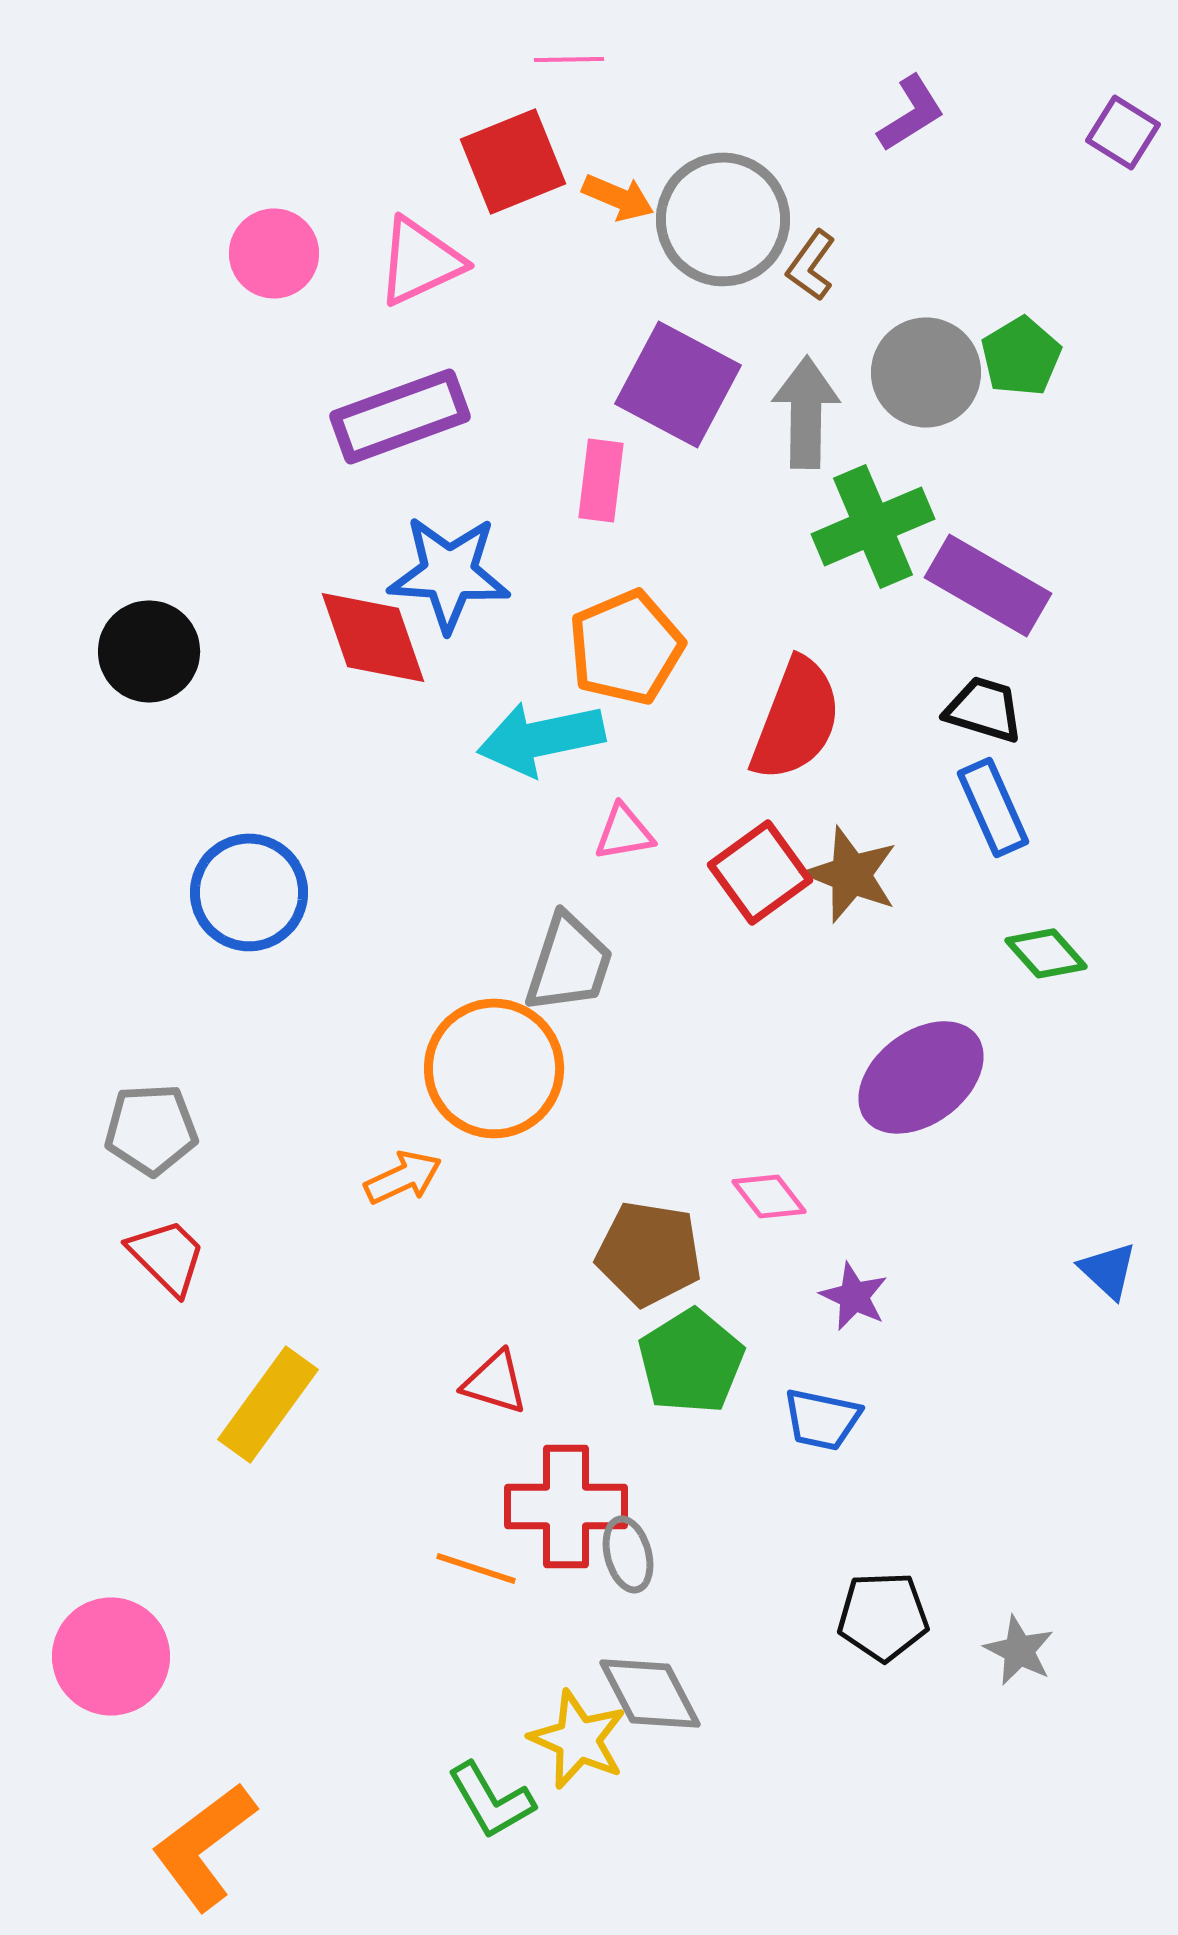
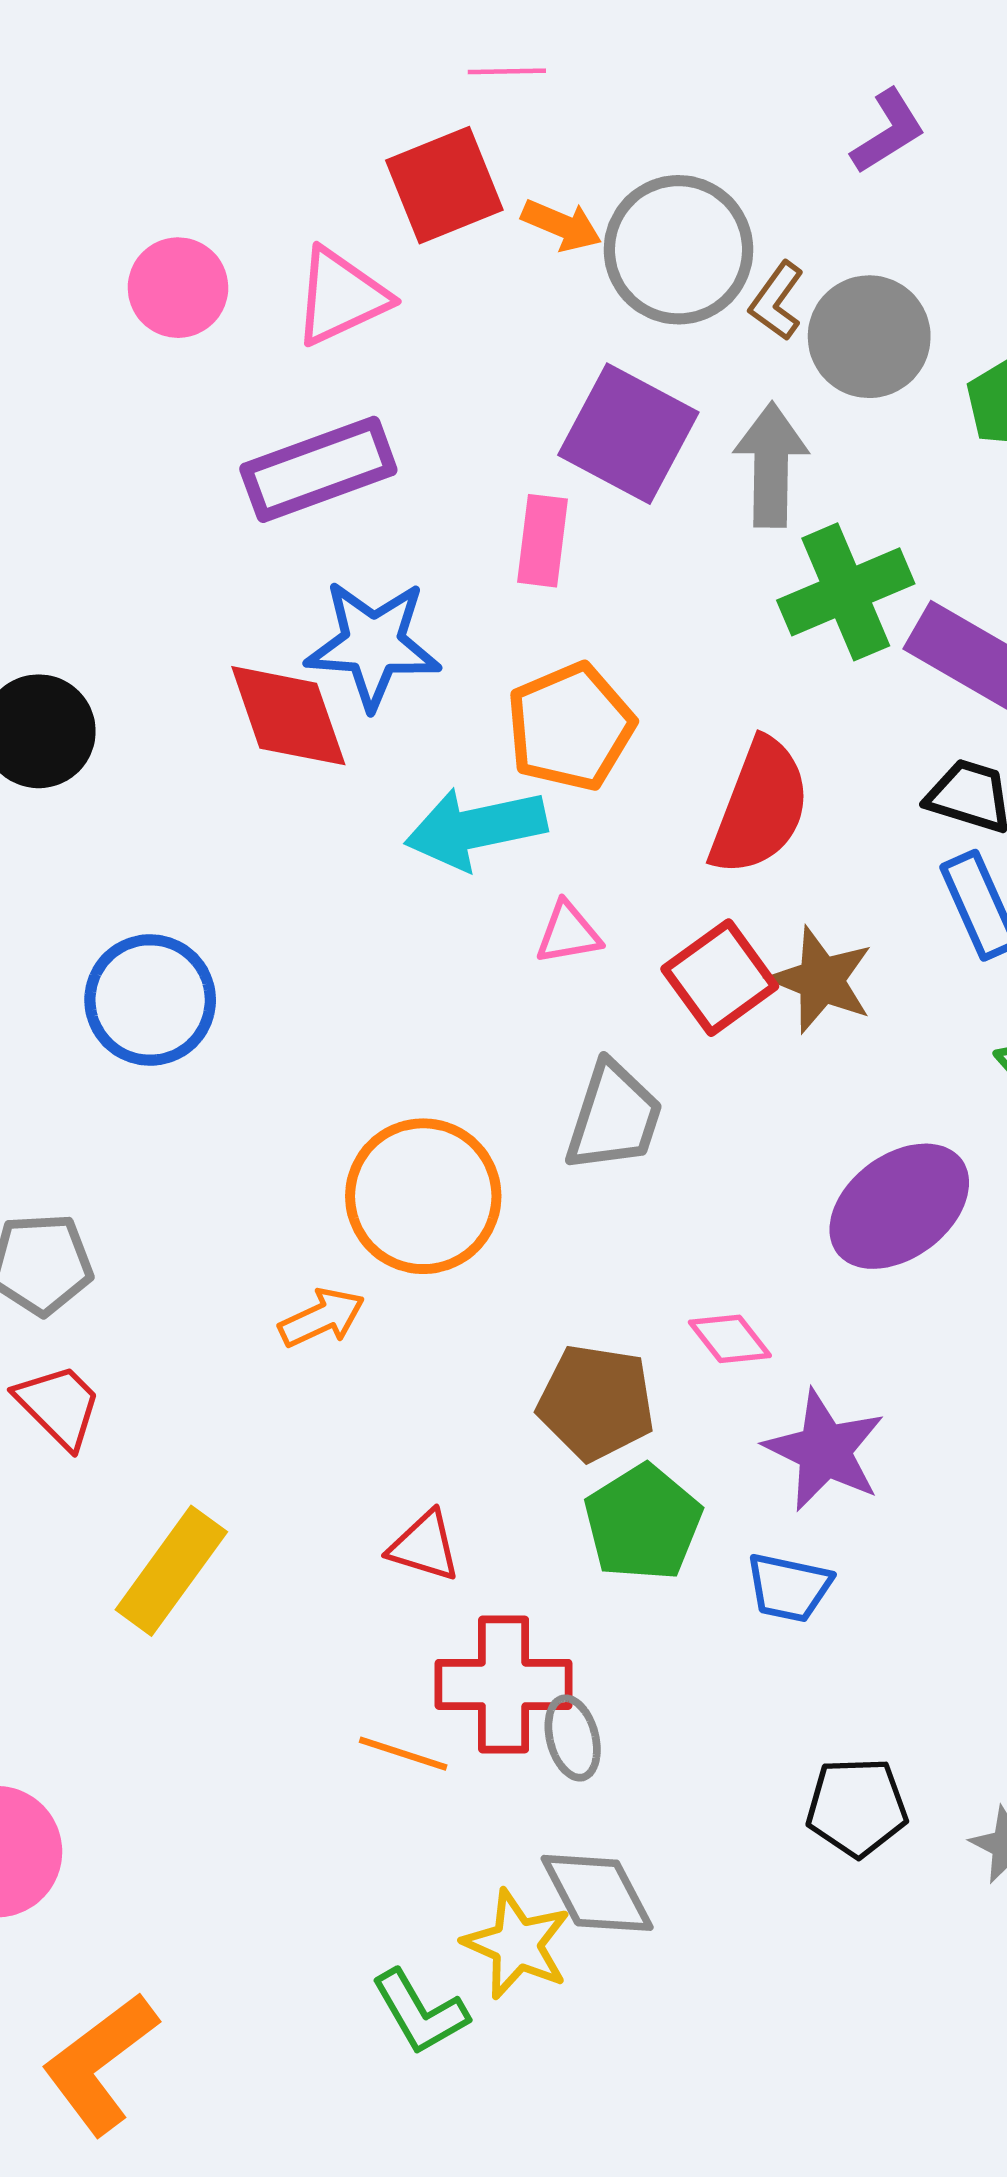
gray circle: (926, 372) -> (869, 337), moved
gray trapezoid: (569, 963) -> (614, 1117), moved
purple star: (854, 1296) -> (825, 1450), size x1.6

